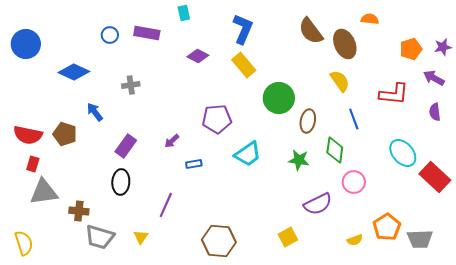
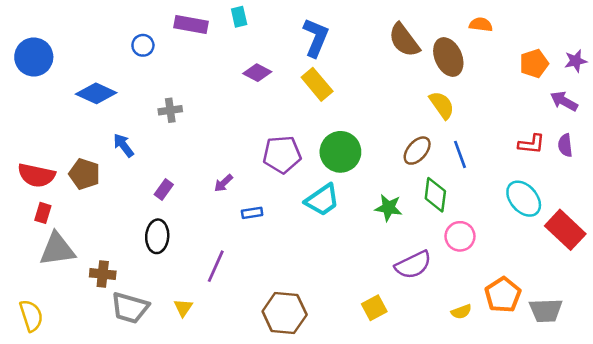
purple rectangle: (147, 33) -> (191, 25), moved
red L-shape: (394, 94) -> (531, 144), moved, size x0.7
green circle: (279, 98) -> (340, 152), moved
brown ellipse: (308, 121) -> (417, 151), moved, turned 30
purple rectangle: (126, 146) -> (164, 190), size x0.7

